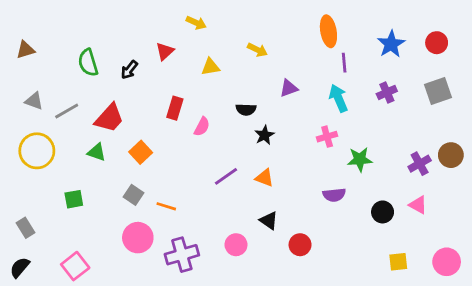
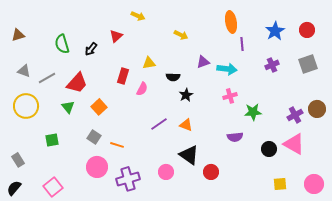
yellow triangle: (210, 67) -> (149, 63), moved
cyan arrow: (338, 98) -> (227, 69), moved, turned 120
green triangle: (97, 152) -> (68, 107), turned 32
pink triangle: (418, 205) -> (294, 144), size x1.6
black triangle: (269, 221) -> (189, 155), size x1.5

